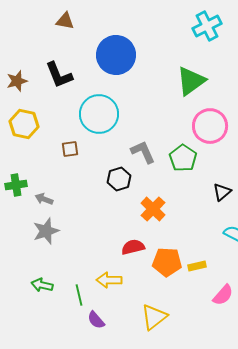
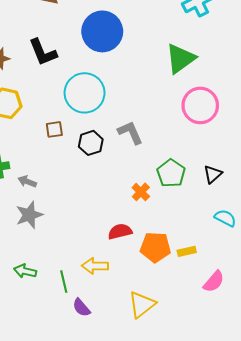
green pentagon: (183, 158) -> (171, 173), moved
black hexagon: (119, 179) -> (91, 143), moved
orange cross: (153, 209) -> (141, 192), size x0.7

